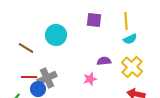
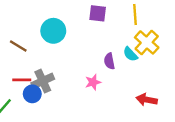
cyan semicircle: (130, 39) -> (130, 54), moved, turned 72
purple semicircle: (104, 61) -> (109, 61), turned -96
yellow cross: (132, 67) -> (147, 42), moved

